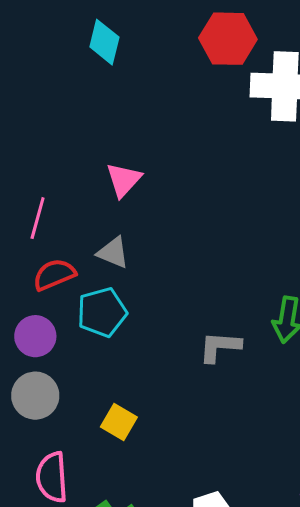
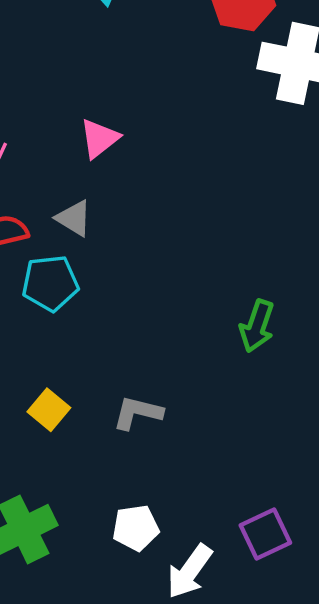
gray L-shape: (220, 347) -> (138, 413), moved

